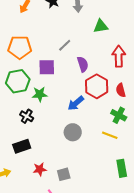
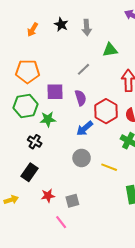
gray line: (65, 45) -> (84, 69), moved
purple semicircle: (83, 64) -> (81, 98), moved
yellow line: (110, 135) -> (109, 167), moved
black rectangle: (22, 146) -> (30, 172), turned -36

